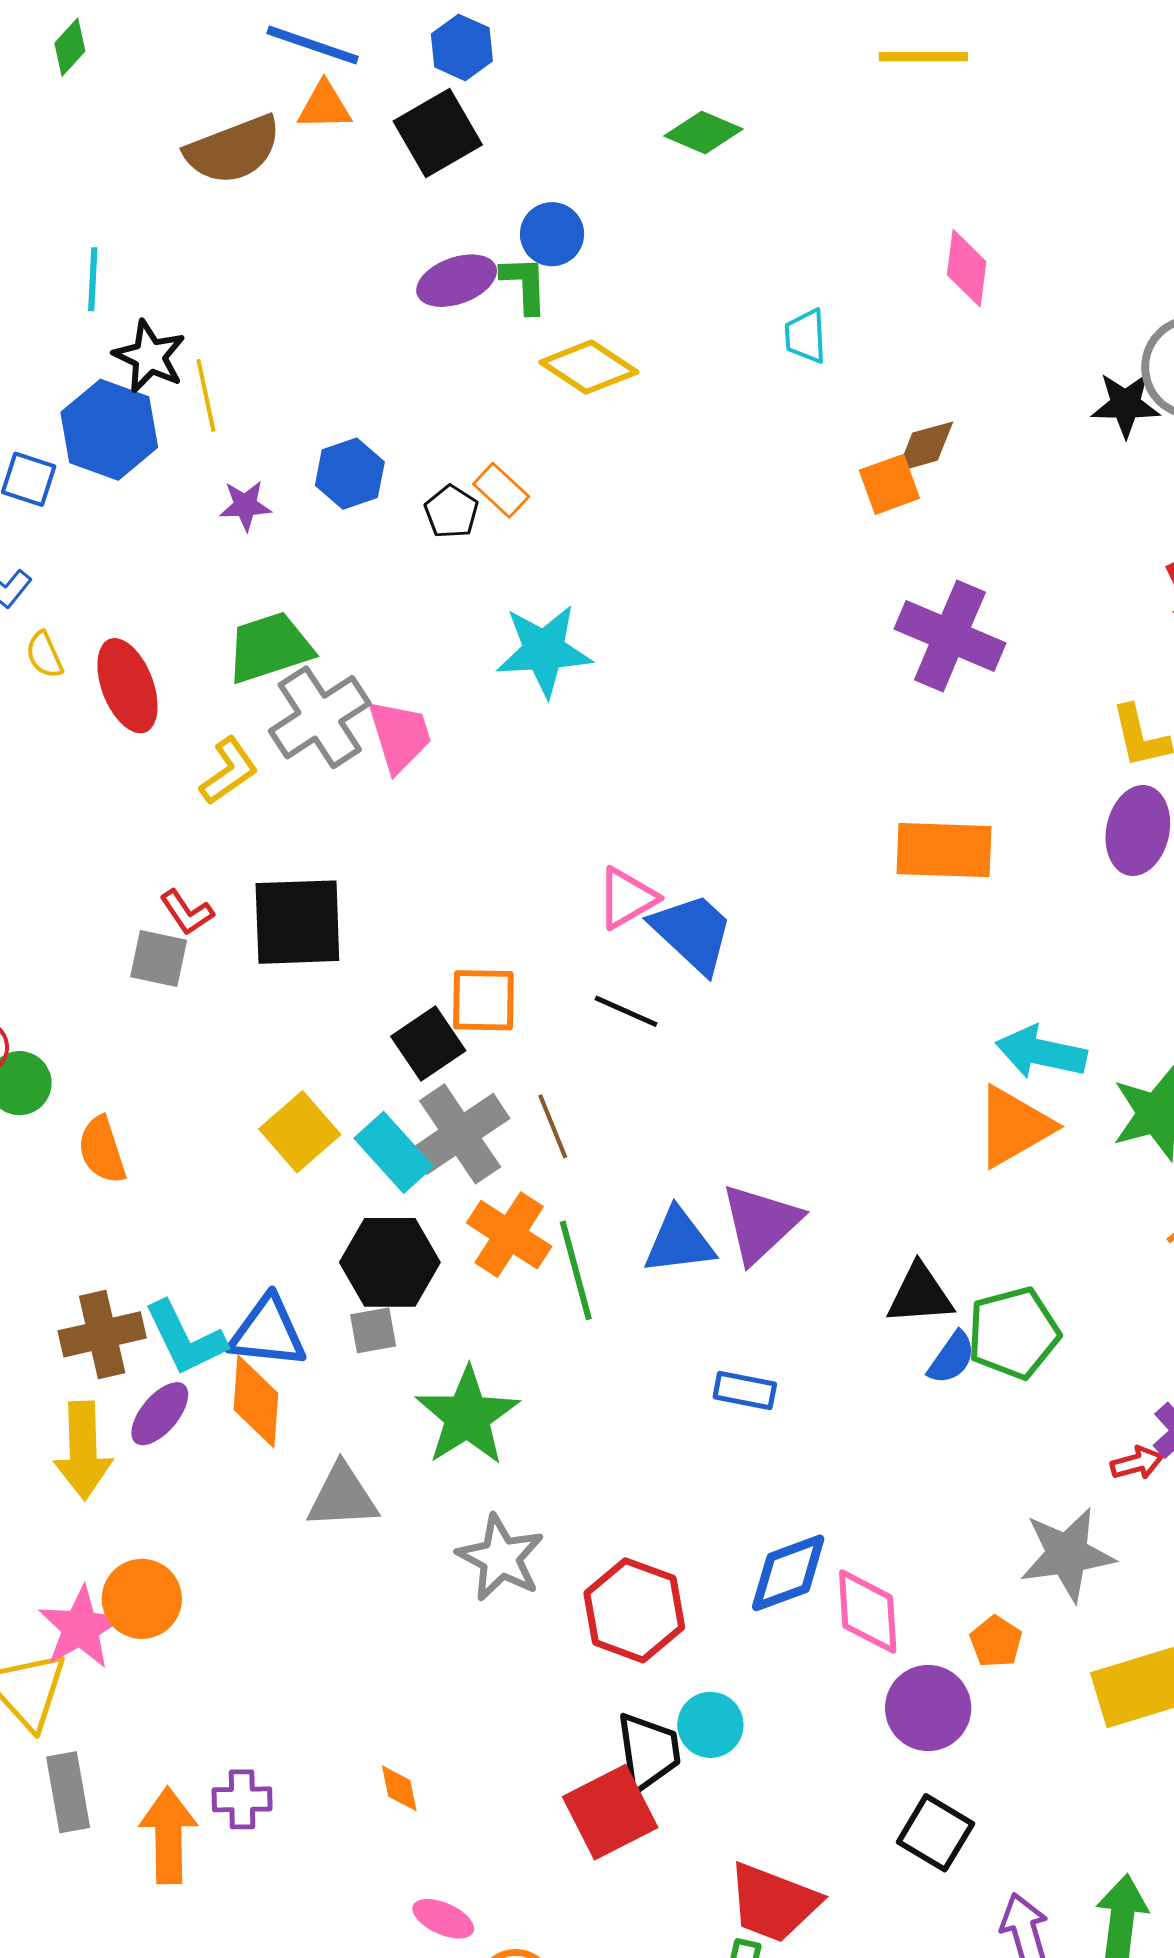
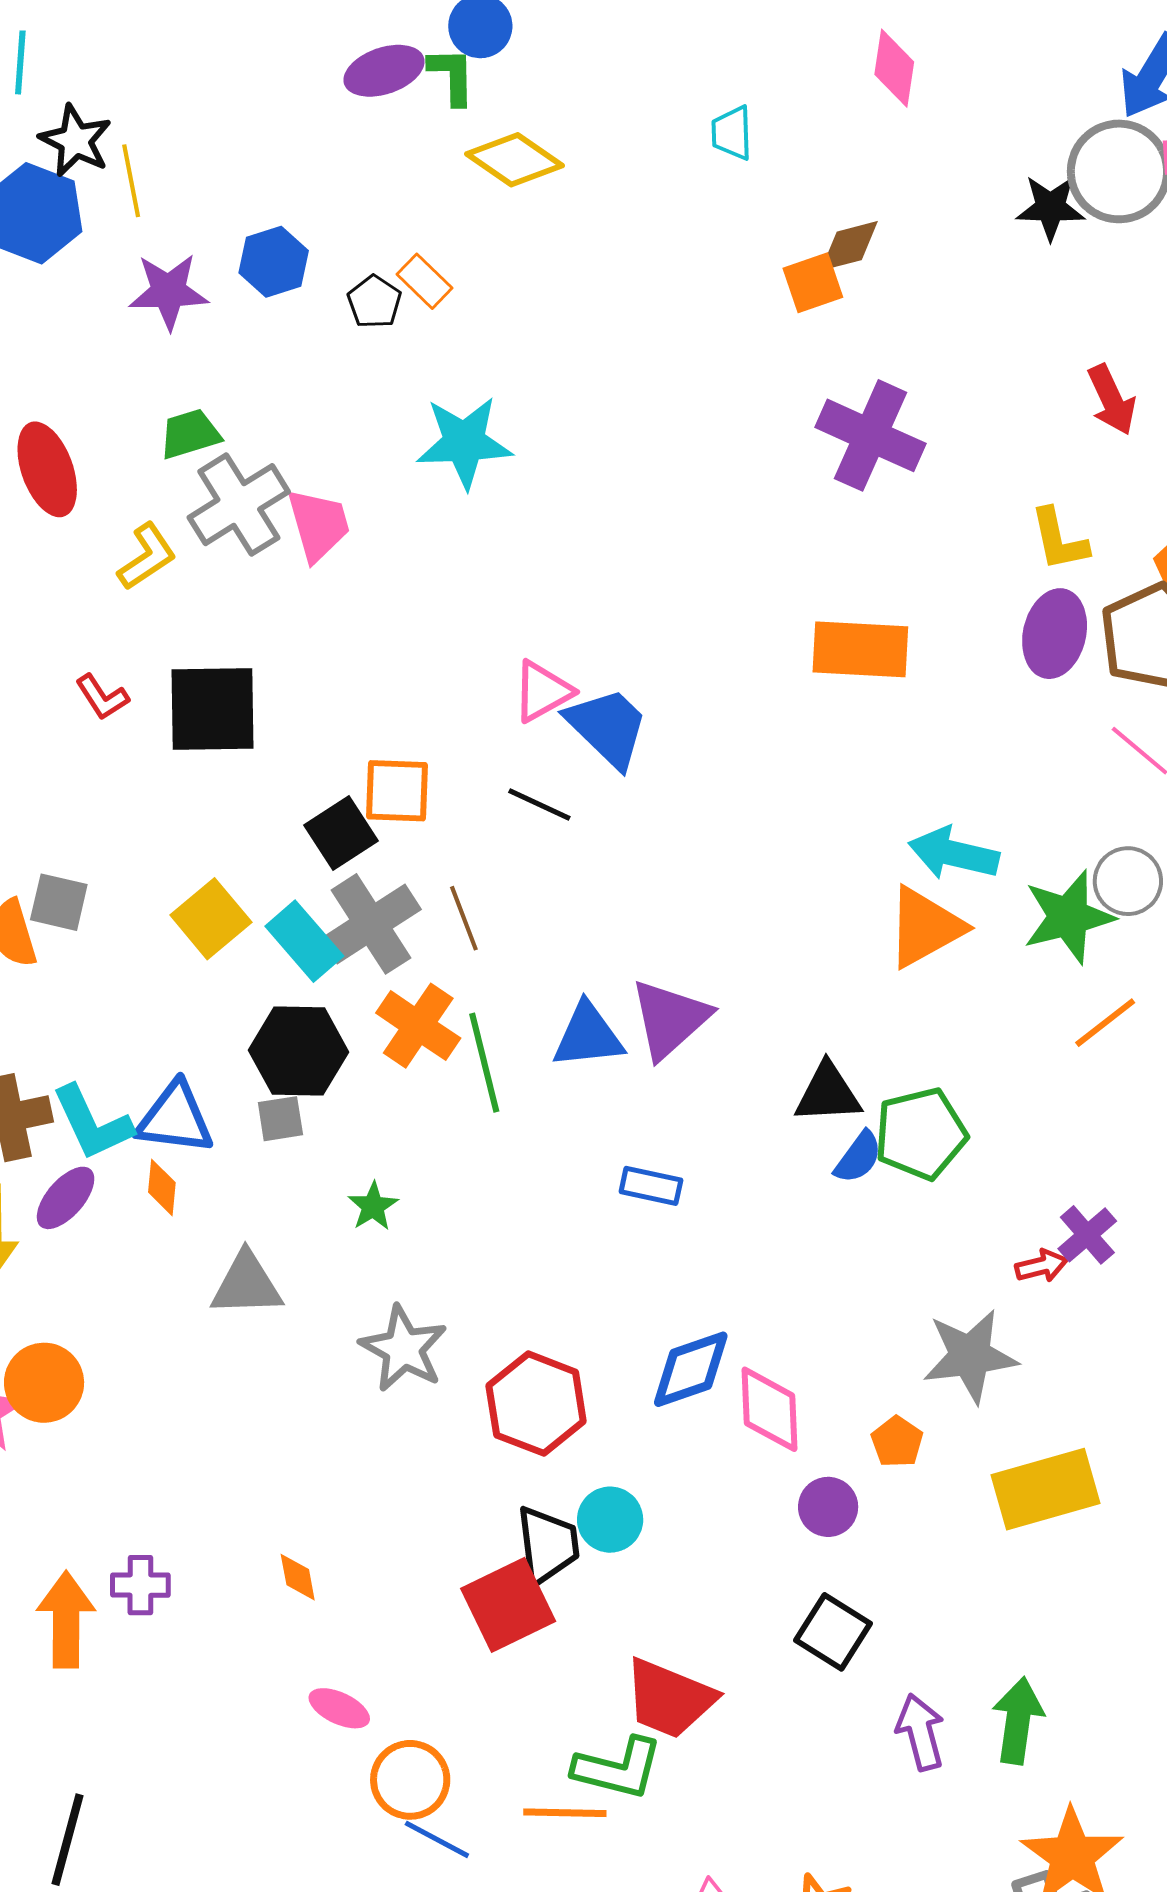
purple star: (245, 505) -> (169, 291), size x1.5
green trapezoid: (269, 647) -> (190, 434), size x0.7
gray square: (159, 959) -> (59, 902), moved
orange diamond: (256, 1401) -> (162, 1187), size x0.6
green star: (467, 1416) -> (373, 1206), size x0.5
purple circle: (928, 1708) -> (828, 1507), size x0.7

